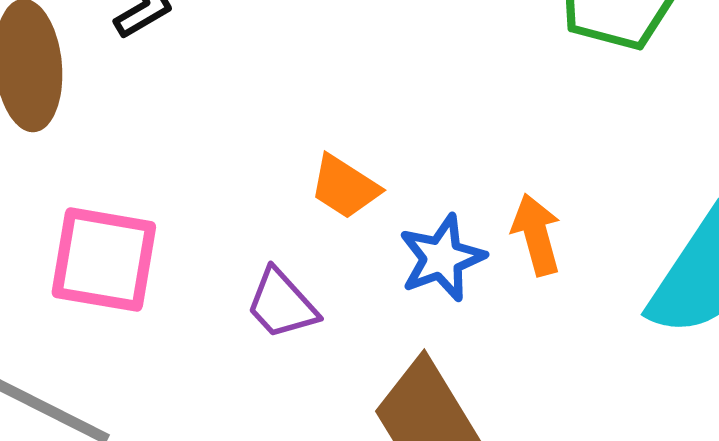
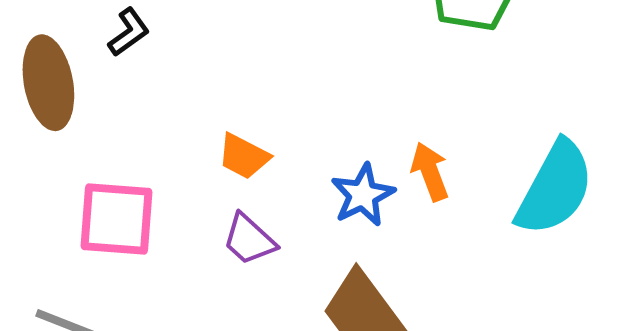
orange trapezoid: (345, 187) -> (244, 156), moved

